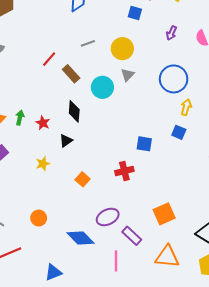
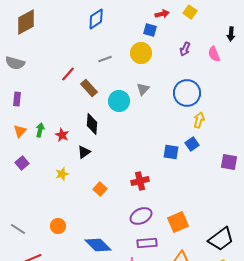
yellow circle: (122, 49) -> (141, 53), moved
blue square: (179, 132) -> (192, 144), turned 32
blue square: (144, 144) -> (171, 152), moved
purple ellipse: (108, 217) -> (141, 216), moved
purple rectangle: (132, 236) -> (147, 243), turned -48

